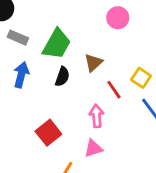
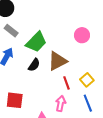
brown triangle: (93, 63) -> (58, 61), size x1.5
pink arrow: (97, 116) -> (61, 104), moved
red square: (48, 133) -> (15, 100), turned 30

